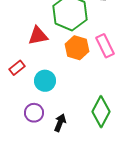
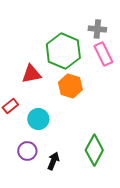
pink rectangle: (105, 46) -> (103, 54), moved

